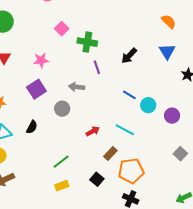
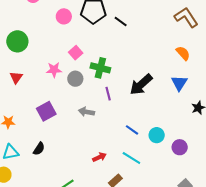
black arrow: (129, 56) -> (141, 85), size x1.4
pink star: (41, 60) -> (54, 70), moved
blue line: (129, 95) -> (132, 130), moved
gray circle: (62, 109) -> (75, 79), moved

